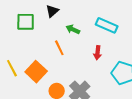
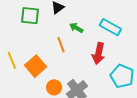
red arrow: (98, 53) -> (99, 53), size x1.5

